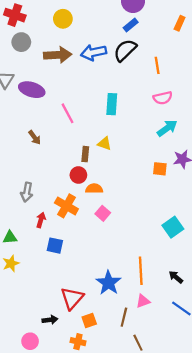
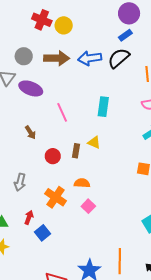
red cross: (15, 15) -> (42, 20), moved
gray circle: (21, 42) -> (24, 56), moved
red circle: (78, 175) -> (53, 156), moved
red arrow: (41, 220) -> (29, 217), moved
blue square: (55, 246) -> (42, 233), turned 35

